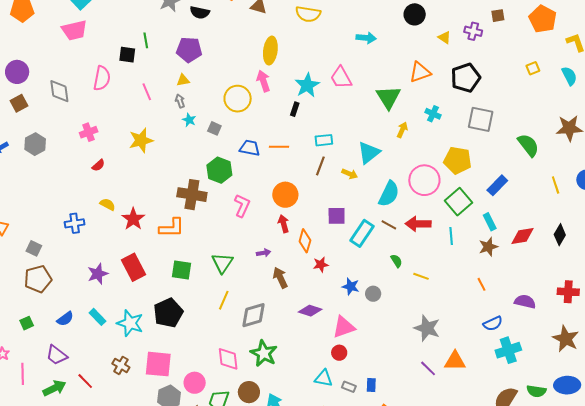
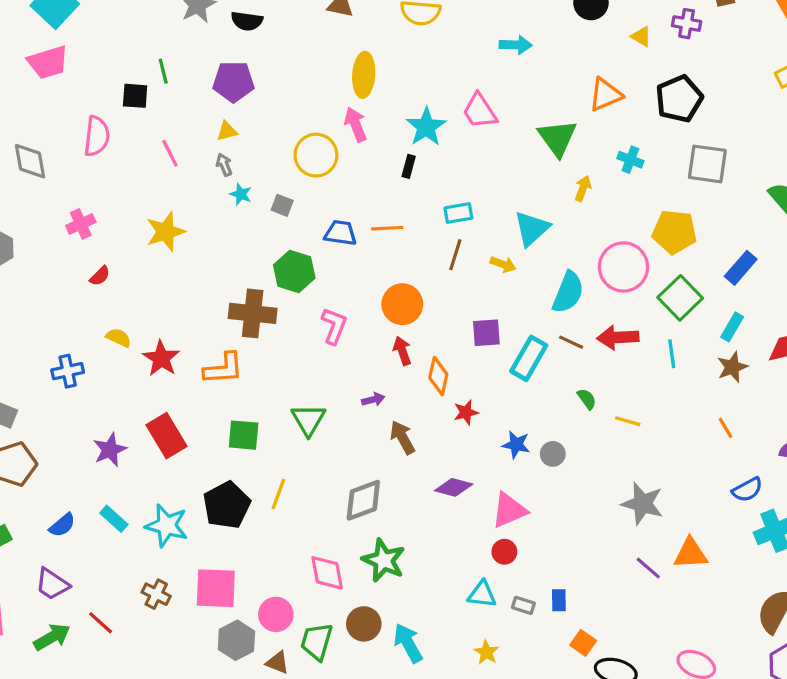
cyan rectangle: (490, 222) -> (732, 327), turned 60
yellow line: (224, 300) -> (278, 494), moved

